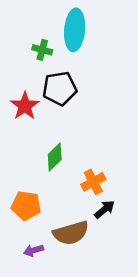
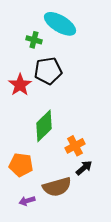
cyan ellipse: (75, 30) -> (60, 24), turned -64
green diamond: (55, 157) -> (44, 126), size x1.4

